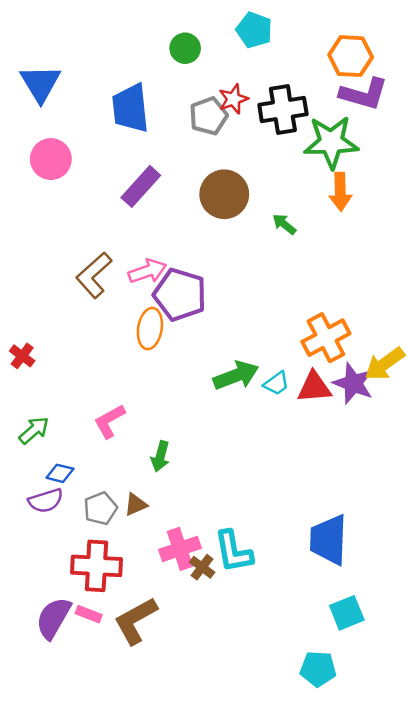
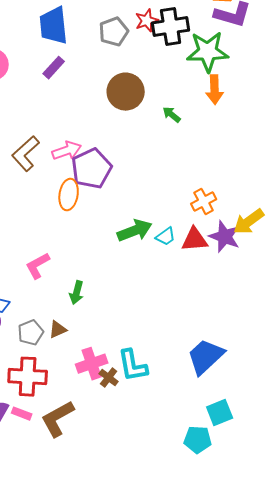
red star: (233, 99) -> (147, 21), moved
purple rectangle: (141, 186) -> (54, 68), moved, size x0.7
purple pentagon: (180, 295) -> (92, 169), turned 30
orange cross: (326, 338) -> (204, 202), size x0.7
blue trapezoid: (329, 540) -> (206, 357), turned 45
cyan pentagon: (318, 669) -> (198, 440), moved

